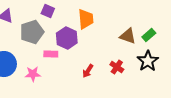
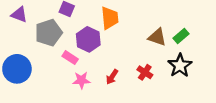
pink rectangle: (51, 54) -> (70, 58), turned 32
pink star: (33, 74) -> (81, 80), moved

